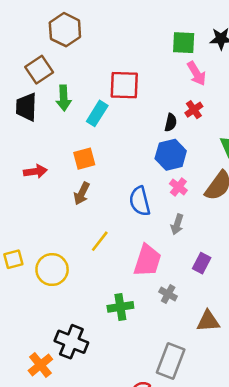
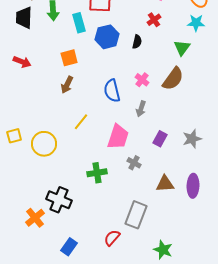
cyan rectangle: (97, 113) -> (79, 23), turned -48
black semicircle: (171, 123) -> (137, 42), moved
blue hexagon: (171, 155) -> (107, 37), moved
red arrow: (35, 172) -> (22, 62), moved, turned 30

